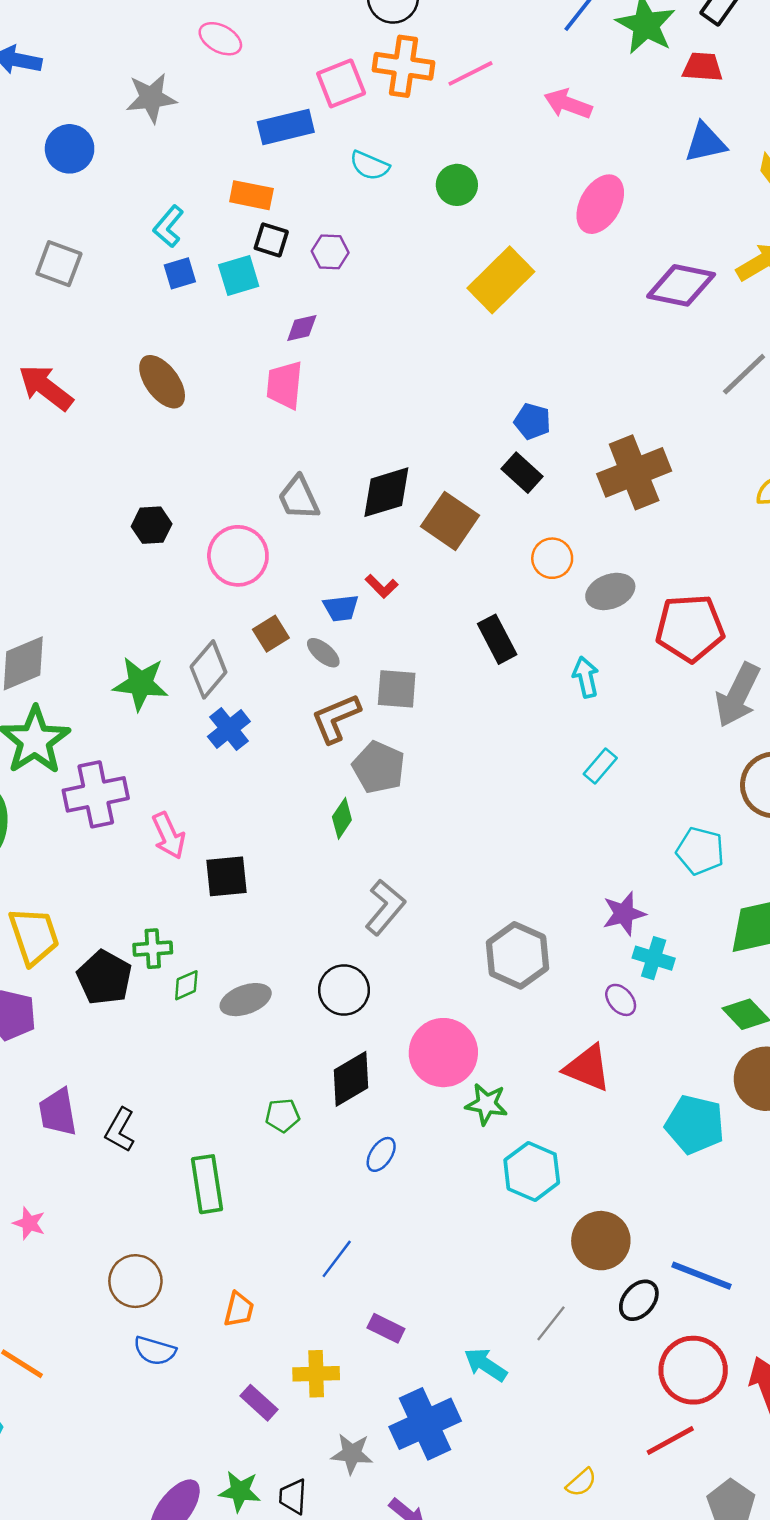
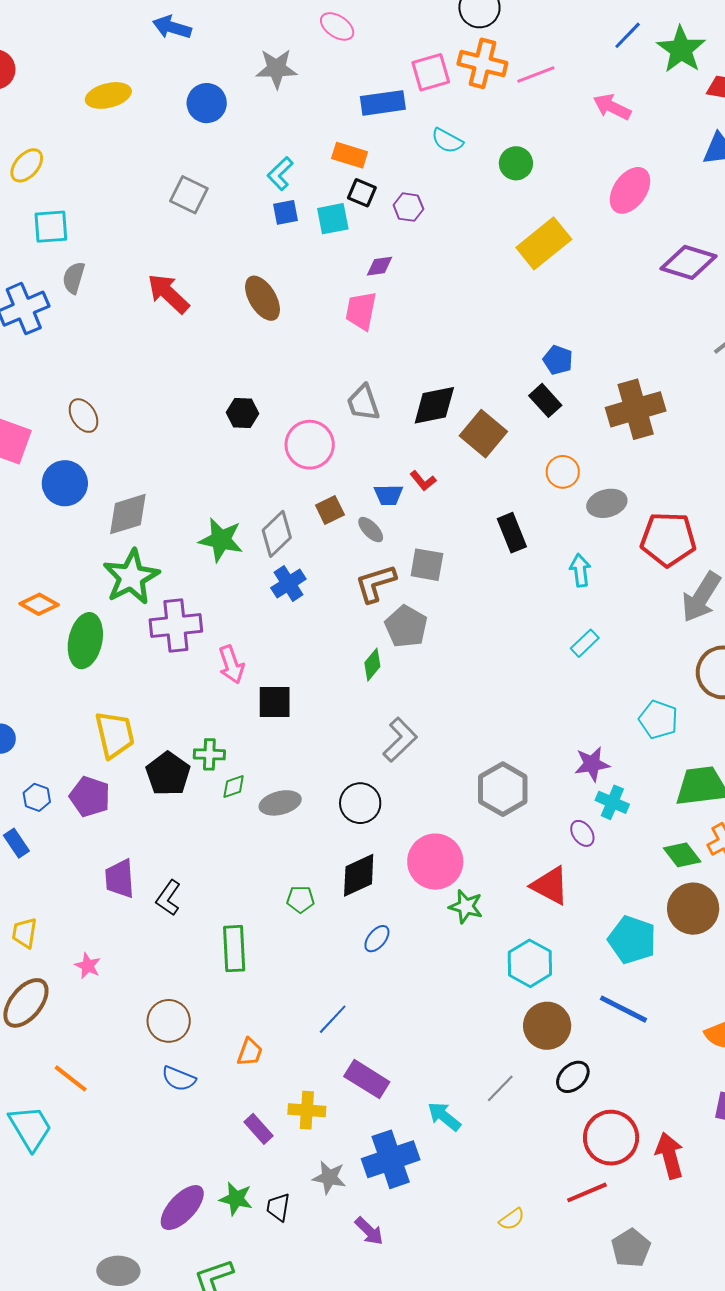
cyan hexagon: (532, 1171) -> (530, 963), moved
blue line: (702, 1276) -> (624, 1009), moved
purple rectangle: (386, 1328) -> (367, 1079), size x1.5

